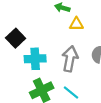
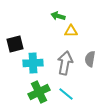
black square: (16, 38) -> (15, 44), turned 30

